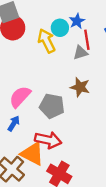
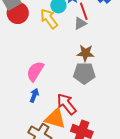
gray pentagon: (52, 106) -> (84, 73), moved
red arrow: (48, 140) -> (67, 104), turned -130

